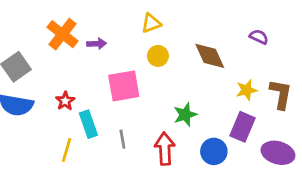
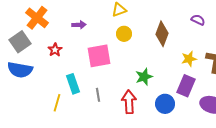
orange cross: (62, 34) -> (37, 18), moved
brown diamond: (210, 56) -> (162, 34), turned 45
red star: (65, 101) -> (55, 50), moved

